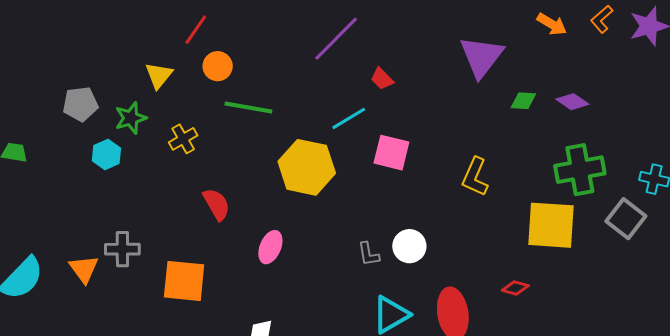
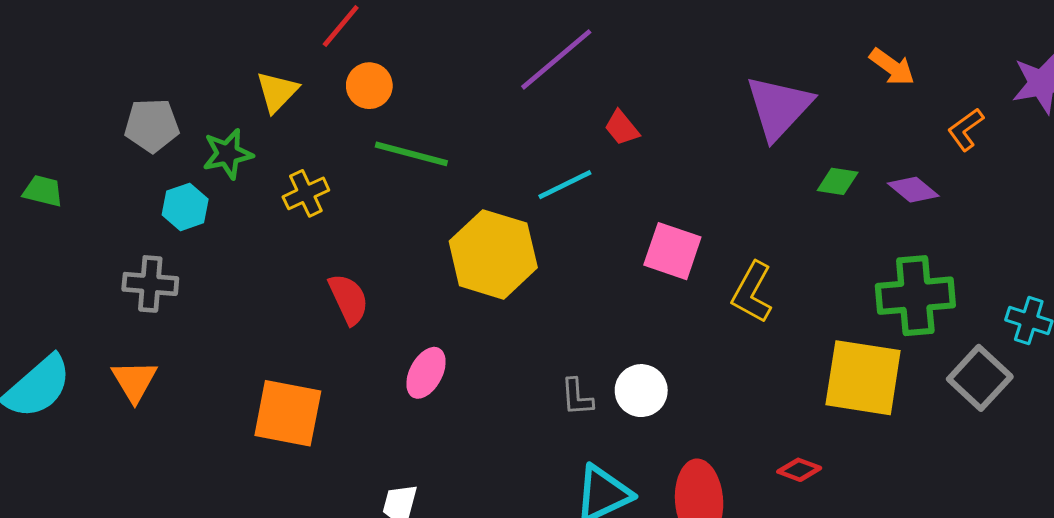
orange L-shape: (602, 19) -> (966, 129), moved
pink square: (391, 153) -> (672, 251), moved
gray cross: (122, 249) -> (150, 284), moved

